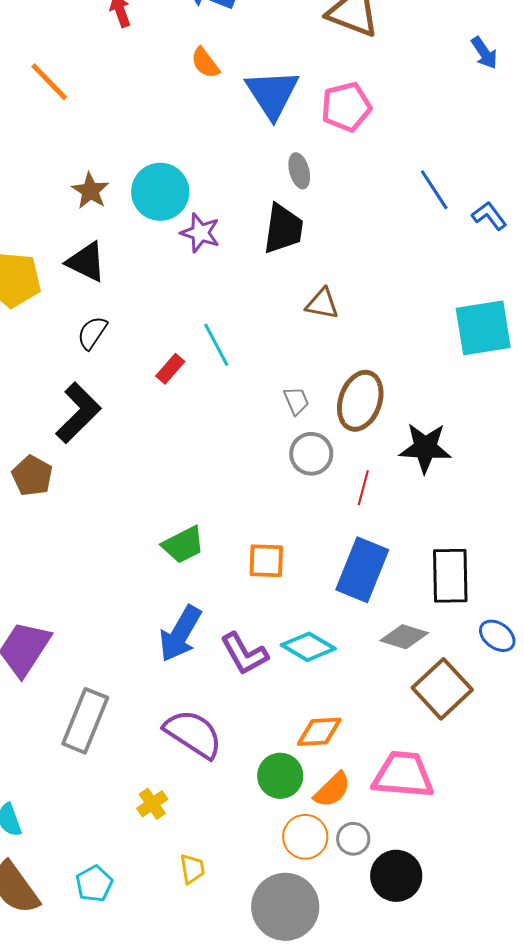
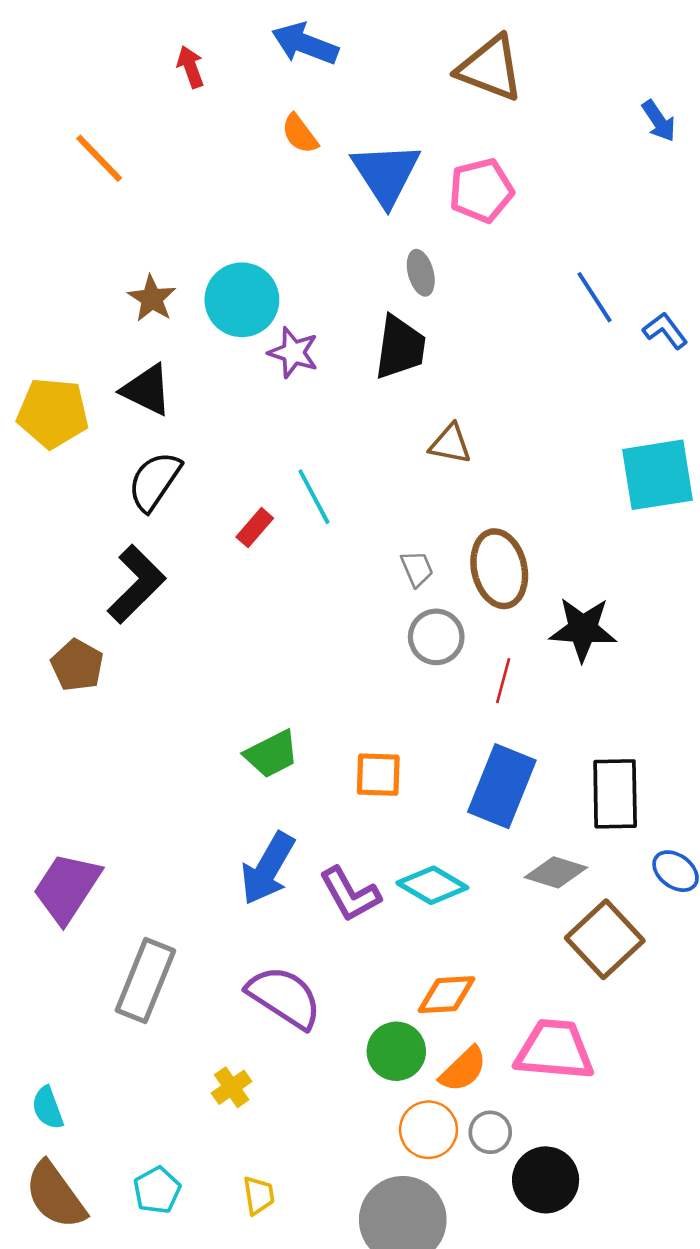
black semicircle: (92, 333) -> (154, 481), size x1.4
brown ellipse: (360, 401) -> (499, 569), turned -32
yellow trapezoid: (192, 869) -> (259, 1195), moved

